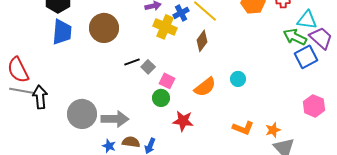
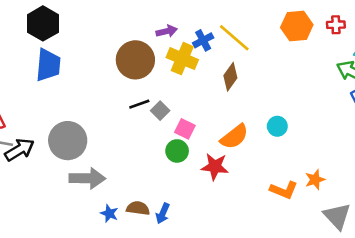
brown circle: (104, 28) -> (135, 60), moved
black arrow: (40, 97) -> (20, 150), turned 65
gray circle: (82, 114) -> (68, 141), moved
gray arrow: (115, 119) -> (87, 178), moved
red star: (183, 121) -> (215, 167), moved
orange star: (273, 130) -> (315, 180), moved

